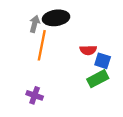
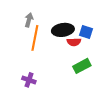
black ellipse: (56, 18) -> (63, 30), moved
blue square: (103, 61) -> (86, 32), moved

